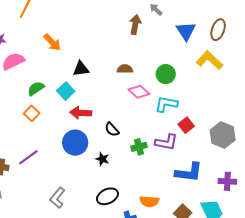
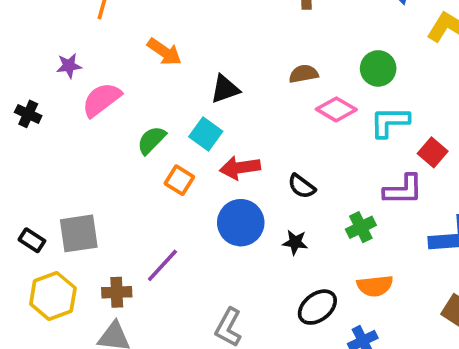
orange square: (32, 113) -> (179, 180), moved
green cross: (139, 147) -> (361, 227), moved
orange semicircle: (149, 201) -> (375, 286), moved

